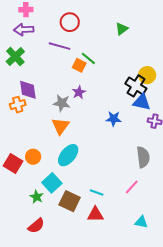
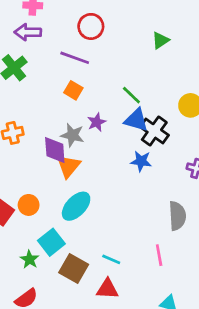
green line: (88, 58) -> (131, 95), moved
orange square: (79, 65) -> (73, 90), moved
black cross: (136, 86) -> (154, 131), moved
purple diamond: (28, 90) -> (55, 150), moved
blue triangle: (142, 102) -> (136, 120), moved
pink line: (132, 187) -> (159, 255), turned -56

